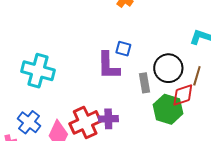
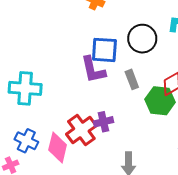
blue square: (123, 49) -> (104, 50), size x1.8
black circle: (168, 68) -> (142, 39), moved

